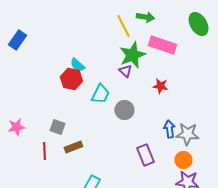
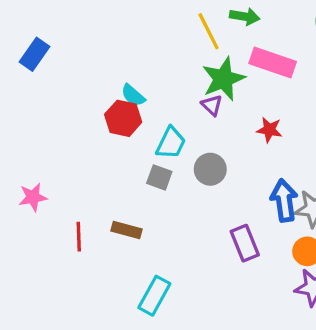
gray square: (57, 127) -> (159, 177), moved
blue arrow: (169, 129) -> (284, 200), size x1.4
brown rectangle: (73, 147) -> (126, 230), turned 36

